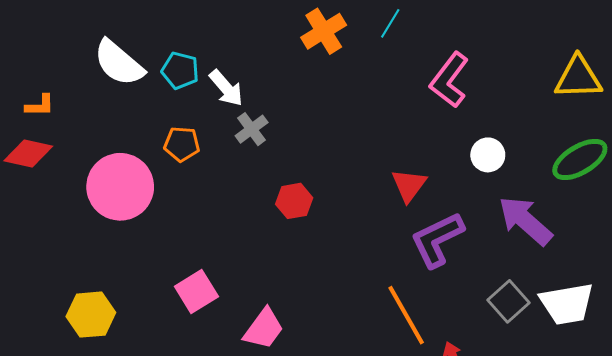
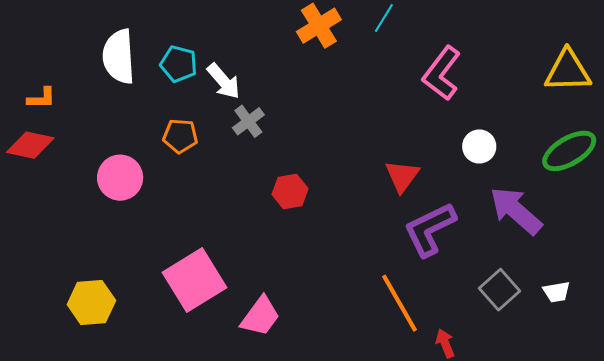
white semicircle: (119, 63) -> (119, 57), turned 46
pink circle: (120, 187) -> (120, 178), size x0.7
pink square: (196, 292) -> (195, 280), size x1.5
white trapezoid: (567, 304) -> (556, 292), size x0.5

